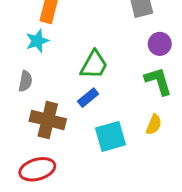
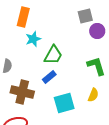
cyan star: (37, 41) -> (33, 39), moved
purple circle: (160, 44) -> (97, 31), moved

